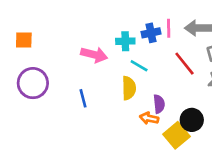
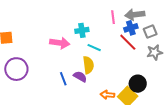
blue cross: (151, 33) -> (131, 28), moved
blue line: (83, 98) -> (63, 79), moved
purple semicircle: (159, 104) -> (80, 77), moved, turned -48
orange arrow: (149, 118) -> (107, 95), moved

